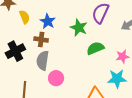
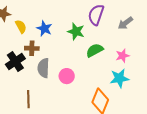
brown cross: (41, 40) -> (32, 48), moved
pink circle: (56, 78) -> (67, 76), moved

